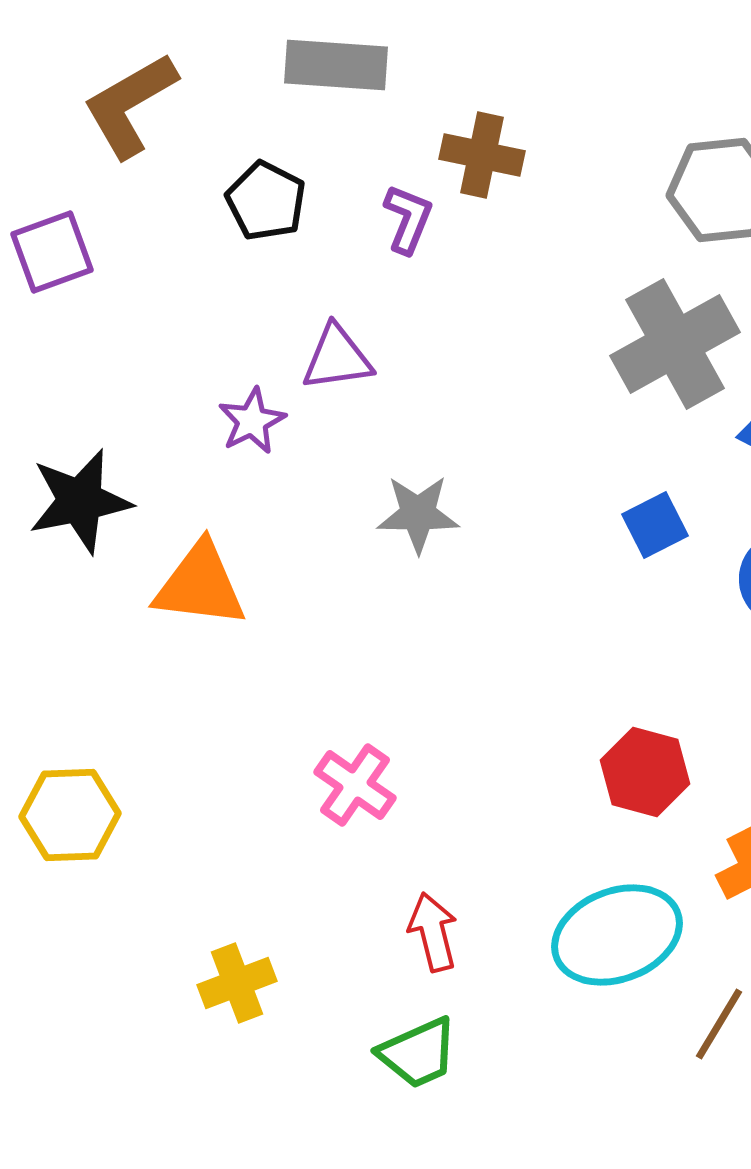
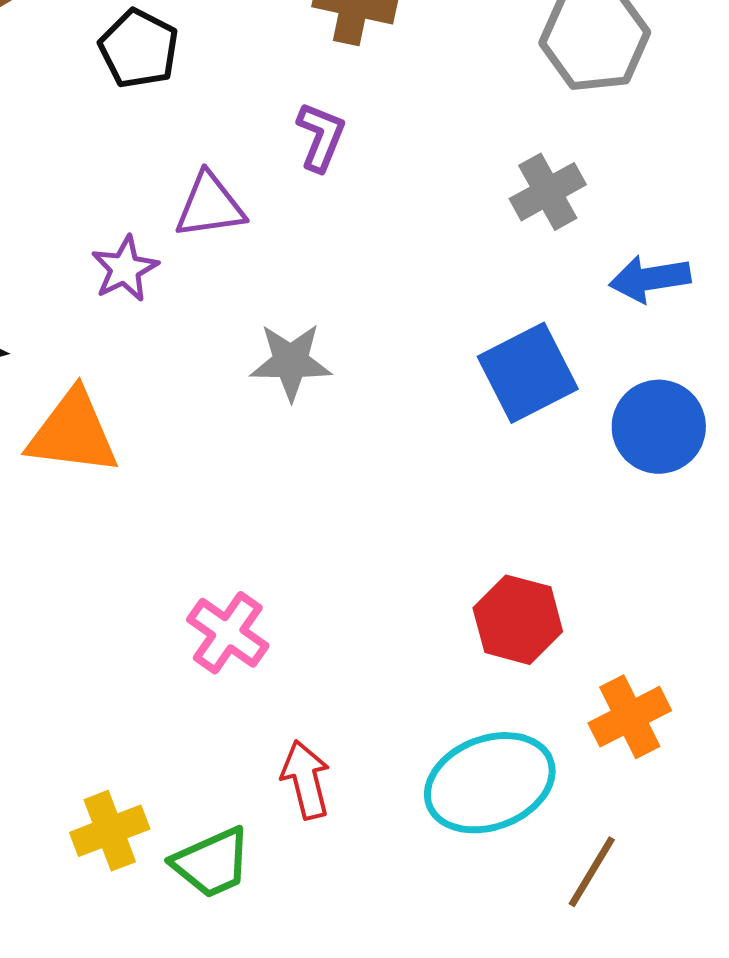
purple L-shape: (408, 219) -> (321, 137), moved
gray cross: (675, 344) -> (548, 192), size x0.6
blue square: (655, 525) -> (528, 373), size x1.5
green trapezoid: (418, 1053) -> (212, 863), moved

